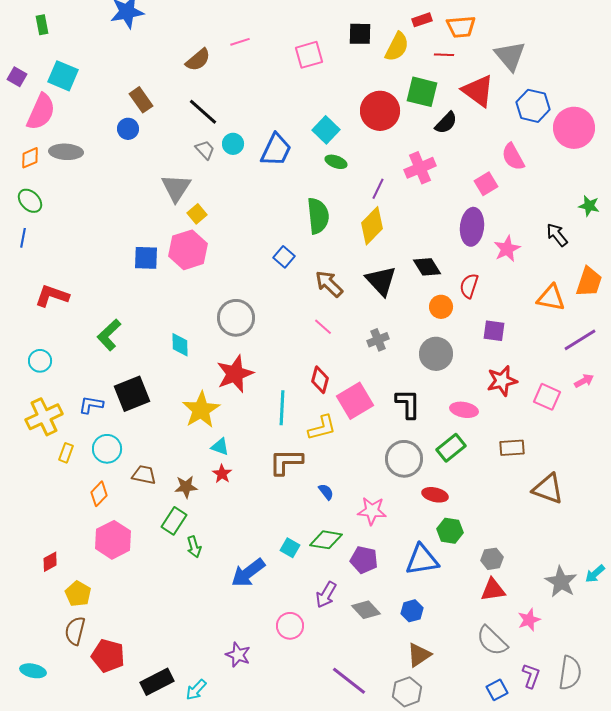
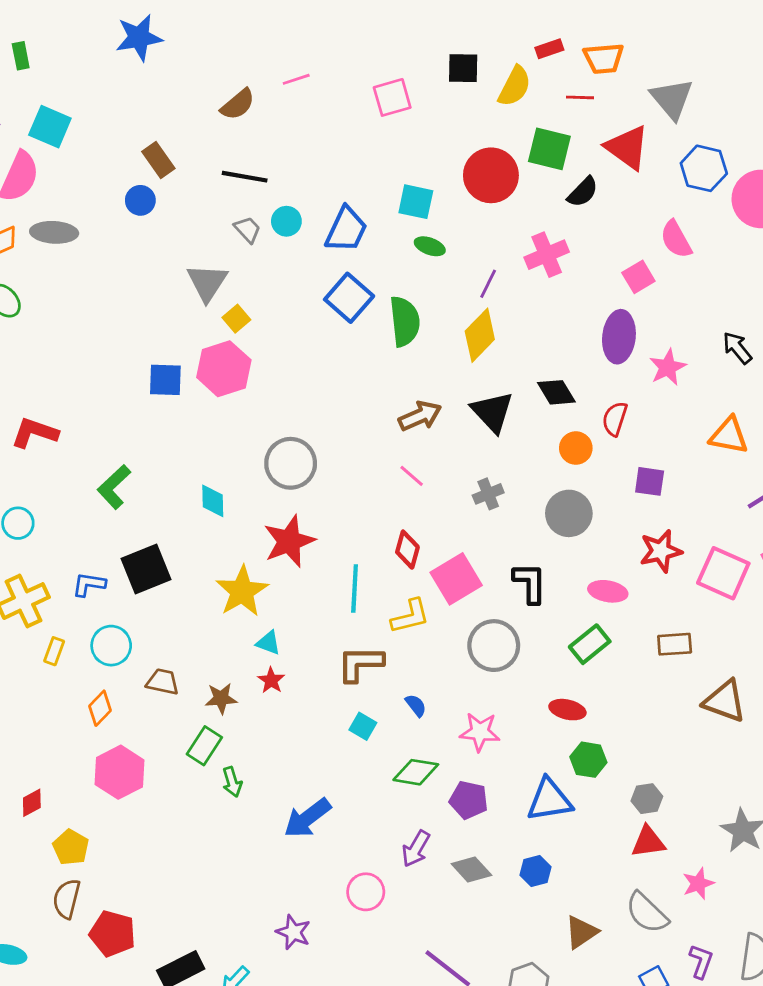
black line: (203, 112) -> (245, 177), turned -32
cyan square: (326, 130) -> (416, 202), turned -32
blue square: (284, 257) -> (349, 298), moved, size x1.6
brown arrow: (329, 284) -> (420, 416), turned 112
pink square: (547, 397) -> (723, 573), size x1.4
gray circle: (404, 459) -> (494, 646), moved
cyan square: (290, 548) -> (363, 726), moved
brown triangle: (419, 655) -> (581, 932), moved

